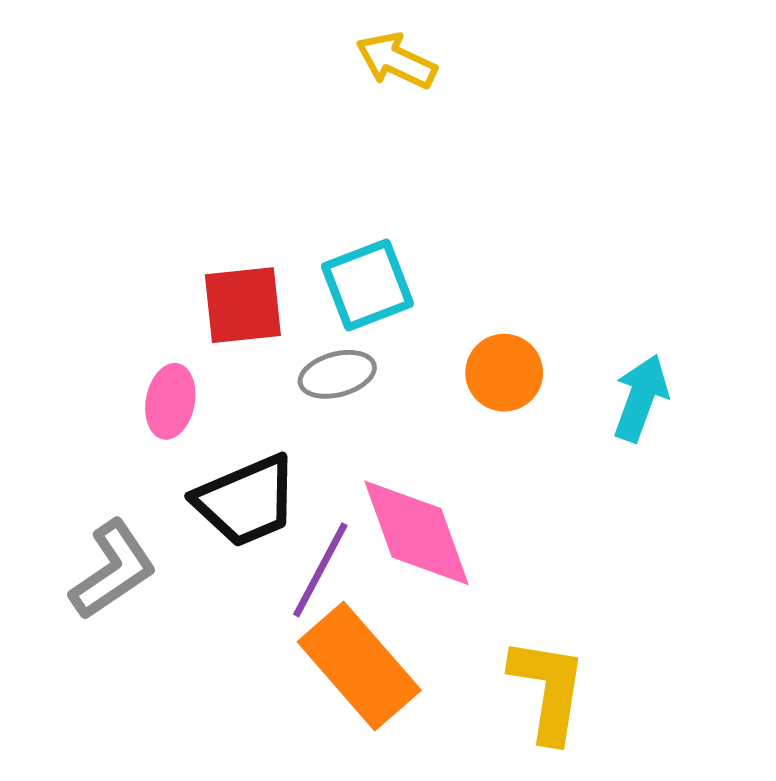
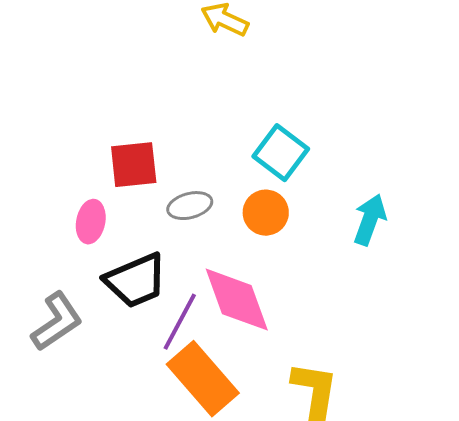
cyan square: (368, 285) -> (281, 153), moved, turned -32
orange circle: (504, 373) -> (266, 213), moved

